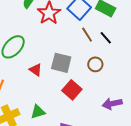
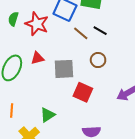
red triangle: (36, 70) -> (37, 58), moved, turned -32
green triangle: (38, 112) -> (48, 115), moved

